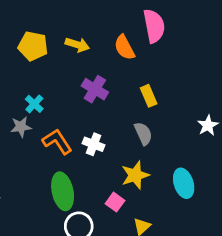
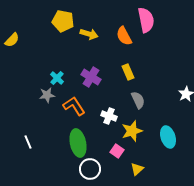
yellow pentagon: (33, 46) -> (63, 21), moved
purple cross: (95, 89) -> (91, 77), moved
yellow rectangle: (149, 96) -> (128, 72), moved
white cross: (94, 144) -> (109, 116), moved

